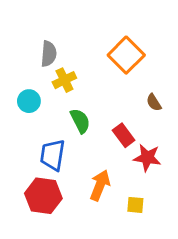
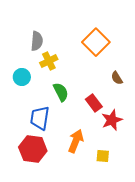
red star: (147, 158) -> (112, 120), turned -30

